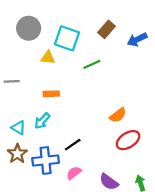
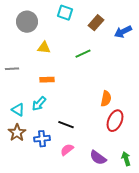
cyan square: (67, 38) -> (65, 13), moved, size x0.7
orange semicircle: (118, 115) -> (106, 99), turned -42
red ellipse: (128, 140) -> (115, 121), turned -35
black line: (73, 145) -> (66, 125), turned 56
blue cross: (46, 160) -> (42, 139), size x0.7

